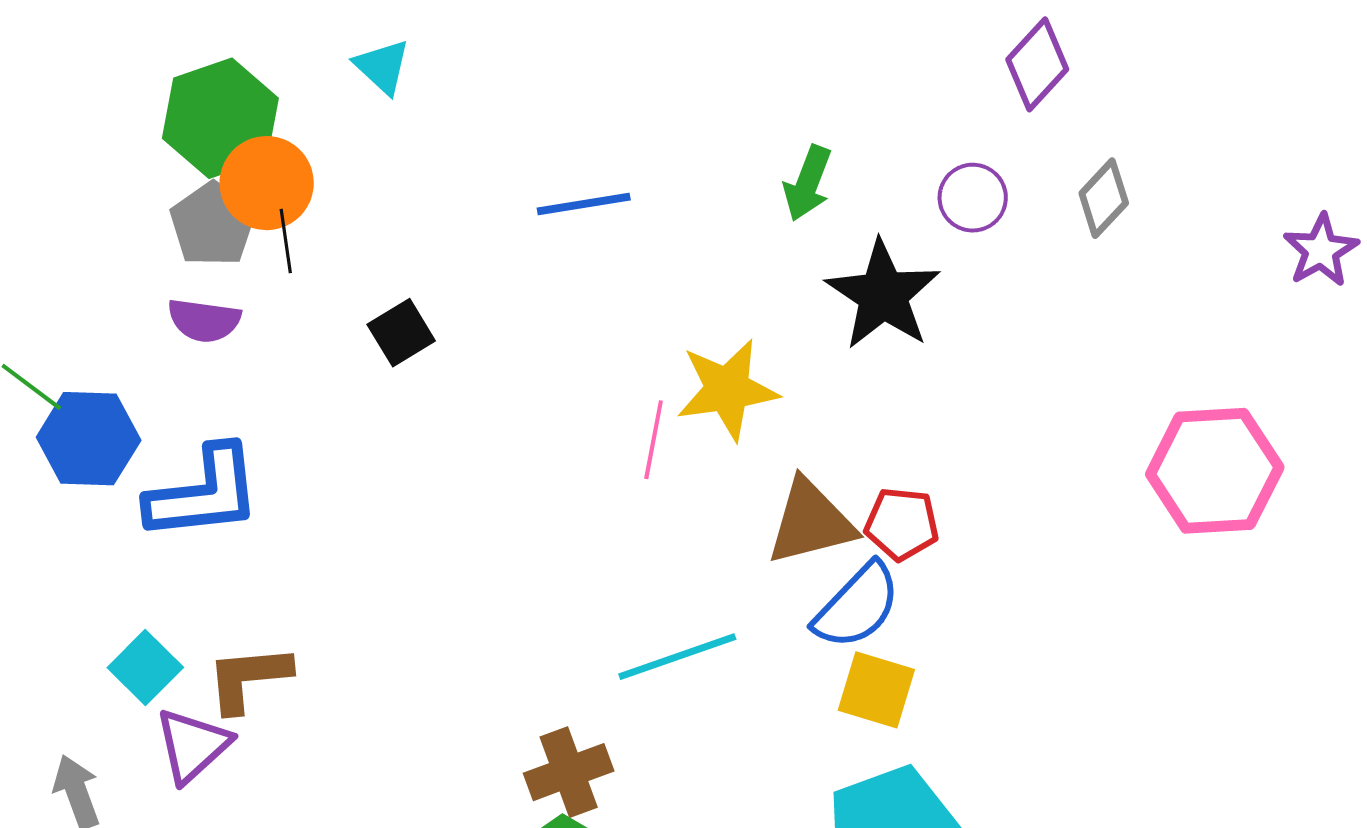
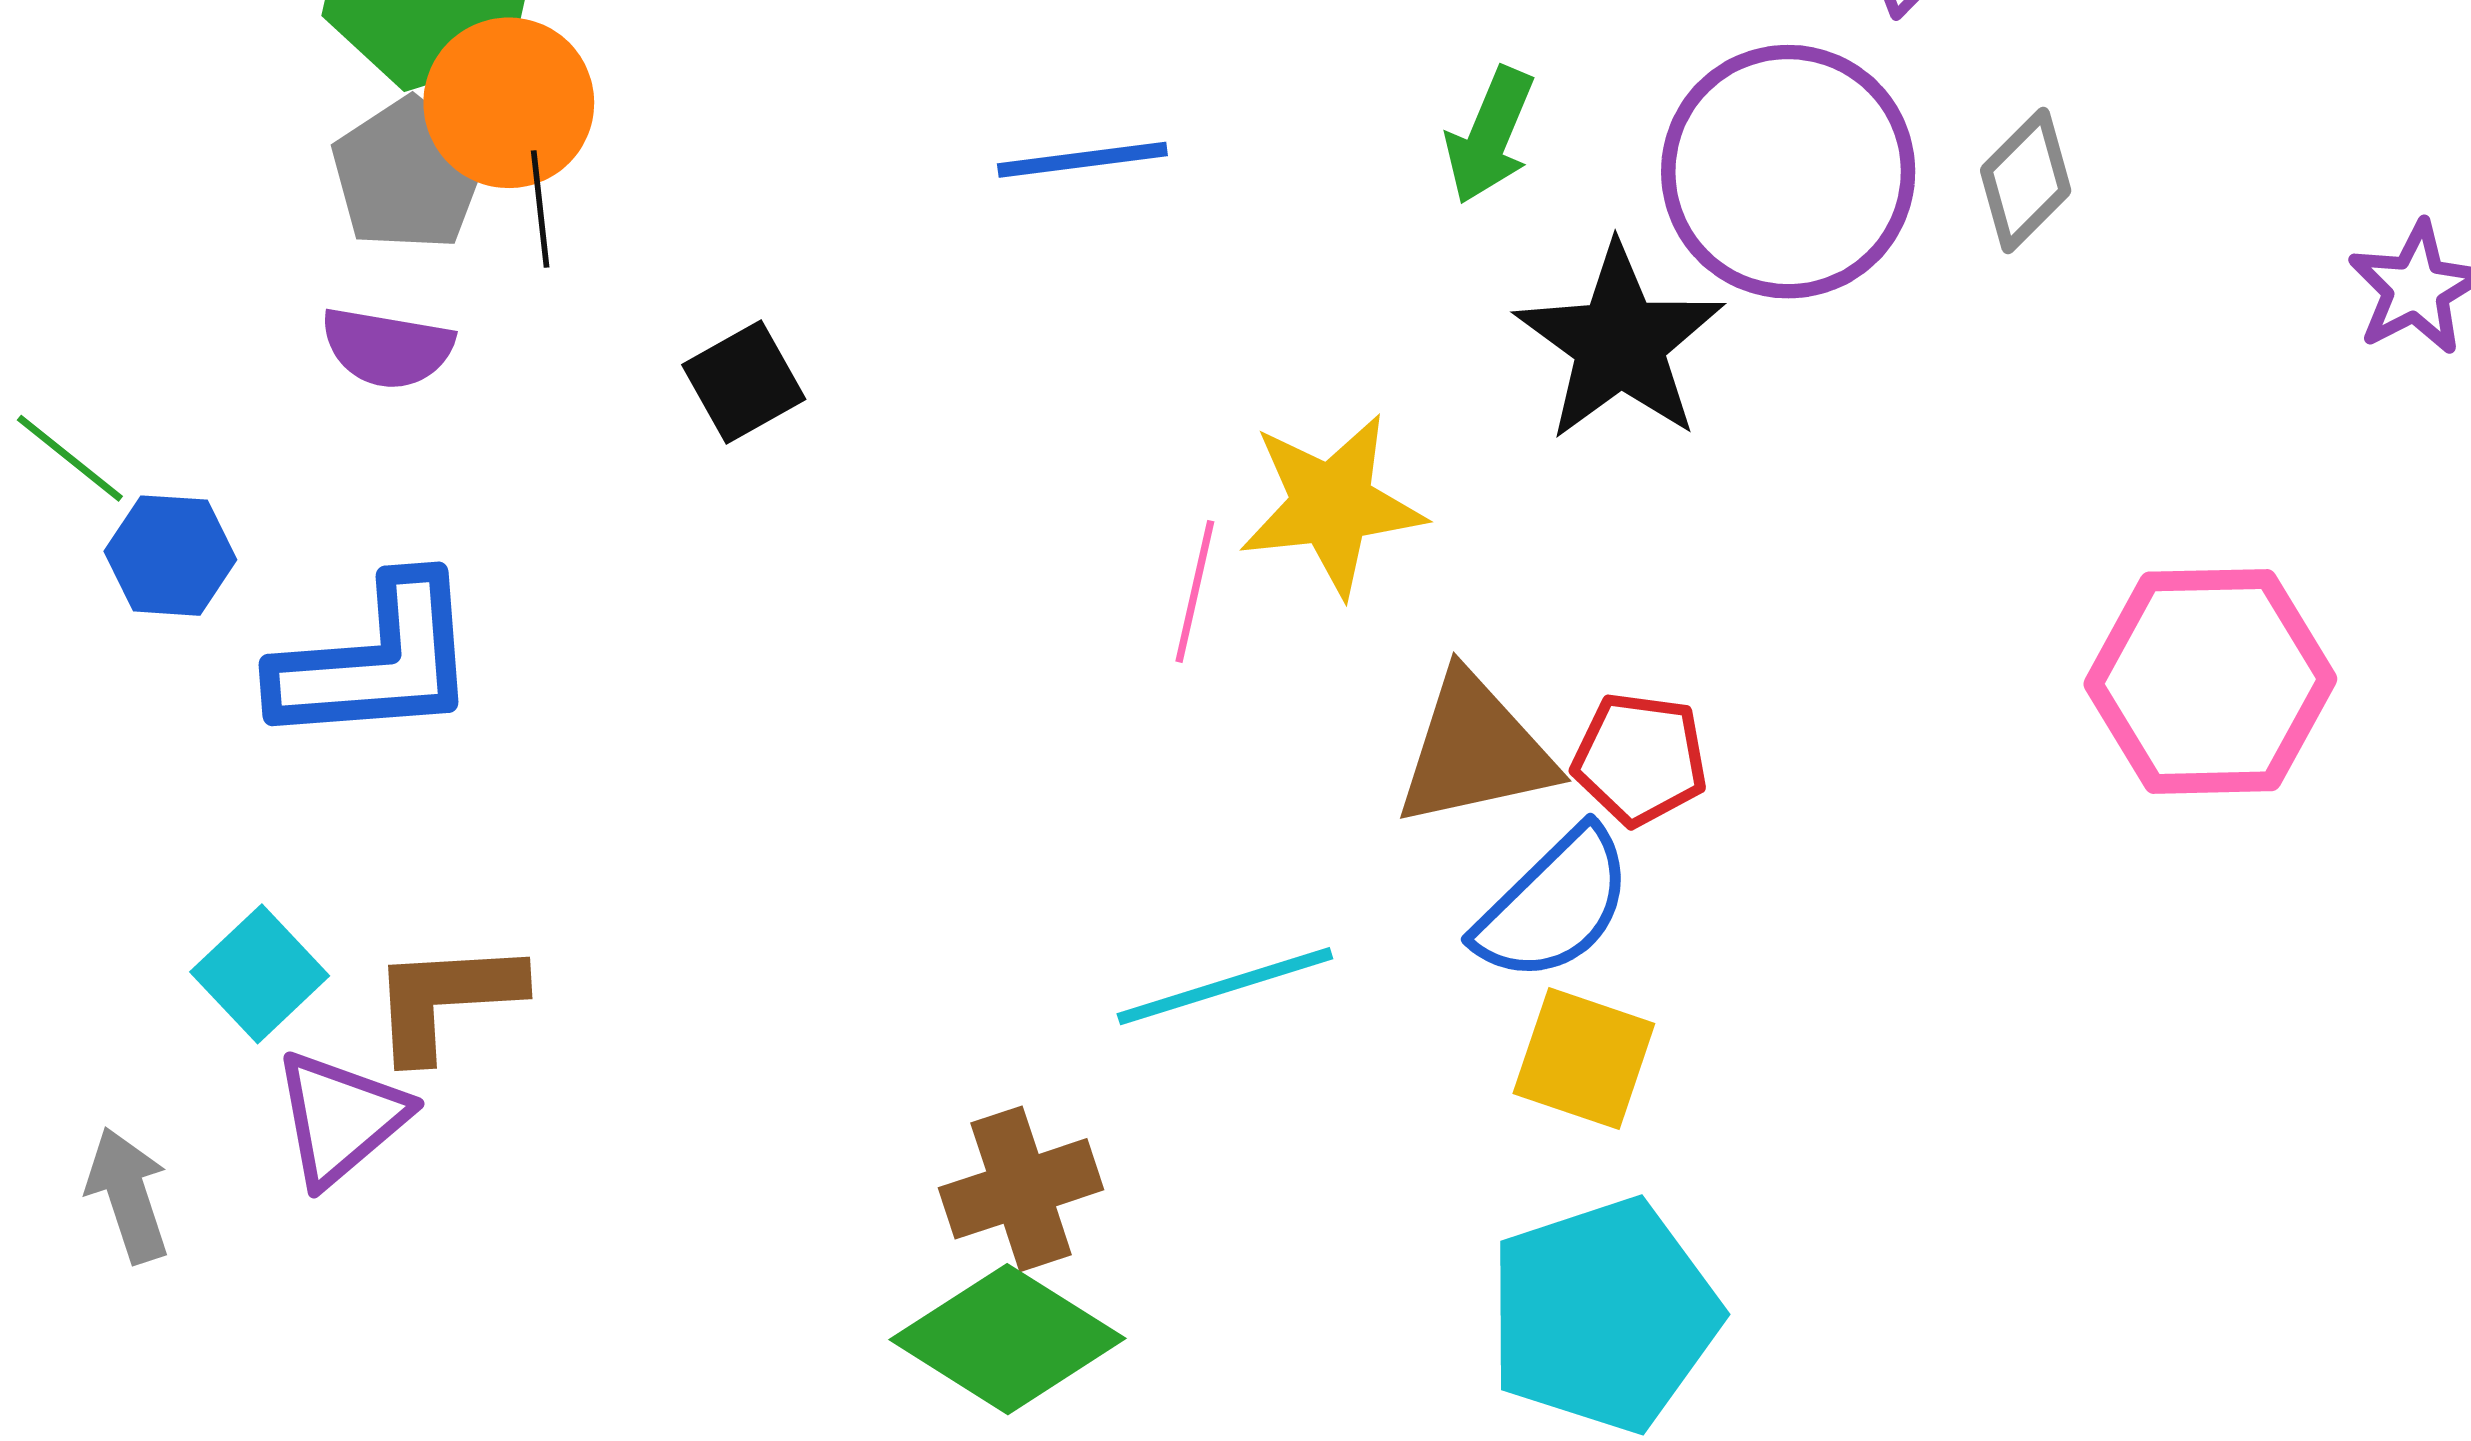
purple circle: (973, 198) -> (1788, 172), size x2.0
blue hexagon: (89, 439) -> (170, 556), size x0.7

